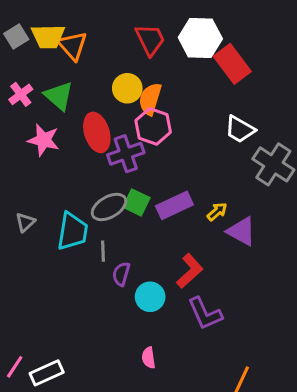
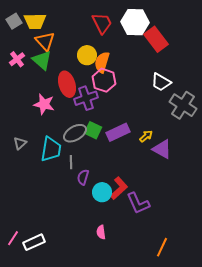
orange triangle: (72, 46) -> (45, 41), moved
pink star: (44, 140) -> (44, 104), moved
red L-shape: (190, 271) -> (119, 188), moved

